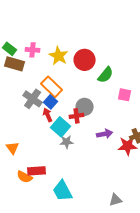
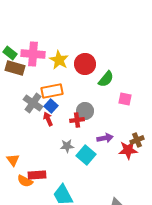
pink cross: (33, 50) -> (33, 54), size x1.6
orange rectangle: (52, 87) -> (52, 91), turned -55
cyan square: (61, 127) -> (86, 155), moved
orange triangle: (13, 148) -> (13, 160), moved

